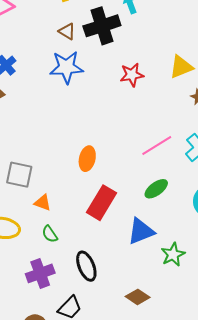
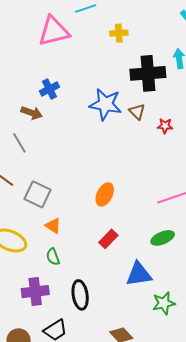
brown triangle: (67, 31) -> (137, 112), moved
red star: (132, 75) -> (165, 126), size x0.7
red rectangle: (102, 203) -> (108, 239), size x0.6

